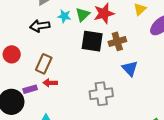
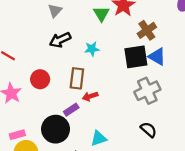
cyan star: (64, 16) -> (92, 49), moved
black square: (92, 41) -> (136, 57), moved
blue triangle: (130, 68) -> (157, 57), moved

